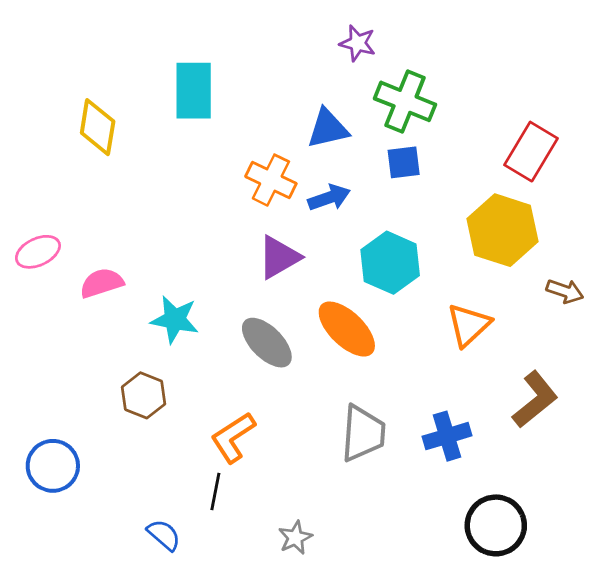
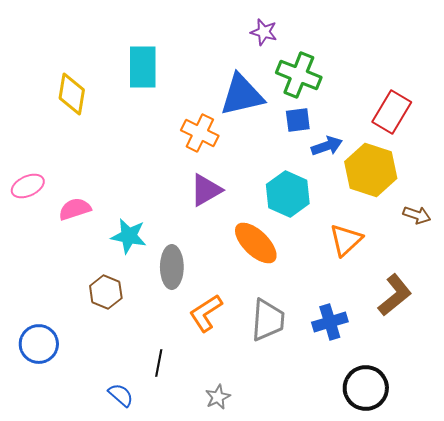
blue triangle: (328, 129) -> (242, 95), size x1.4
blue arrow: (329, 198) -> (327, 146), moved
gray ellipse: (267, 343) -> (172, 267), moved, turned 45
orange L-shape: (233, 437) -> (206, 313), moved

